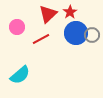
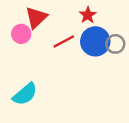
red triangle: (48, 14) -> (36, 18), moved
red line: (41, 39) -> (64, 41), moved

